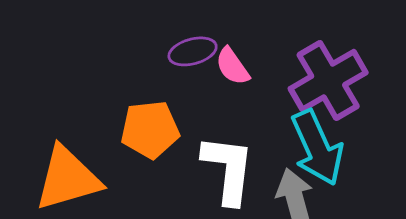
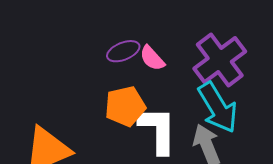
orange pentagon: (150, 130) -> (125, 106), moved

